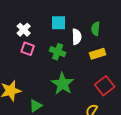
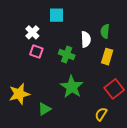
cyan square: (59, 23) -> (57, 15), moved
yellow rectangle: (98, 54) -> (107, 57), turned -56

